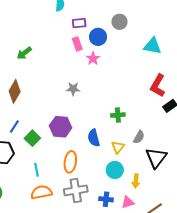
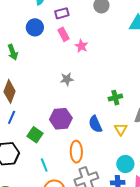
blue circle: (98, 37) -> (35, 27), moved
green arrow: (24, 53) -> (13, 52), turned -63
blue line: (14, 127) -> (12, 117), moved
cyan circle: (115, 170) -> (125, 164), moved

